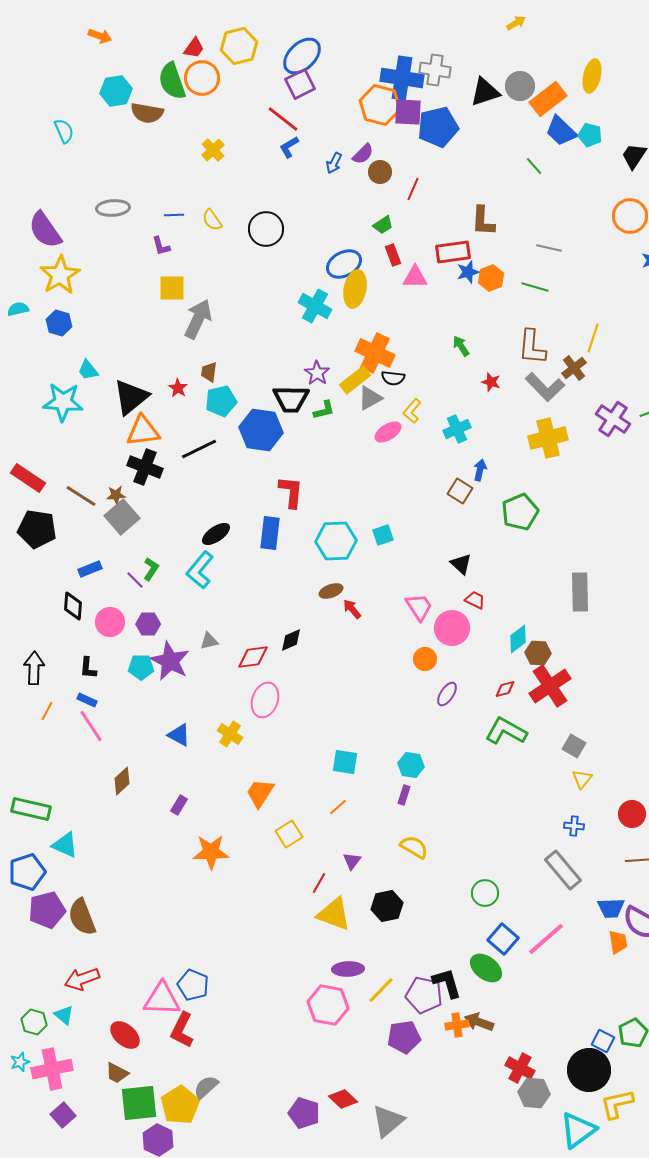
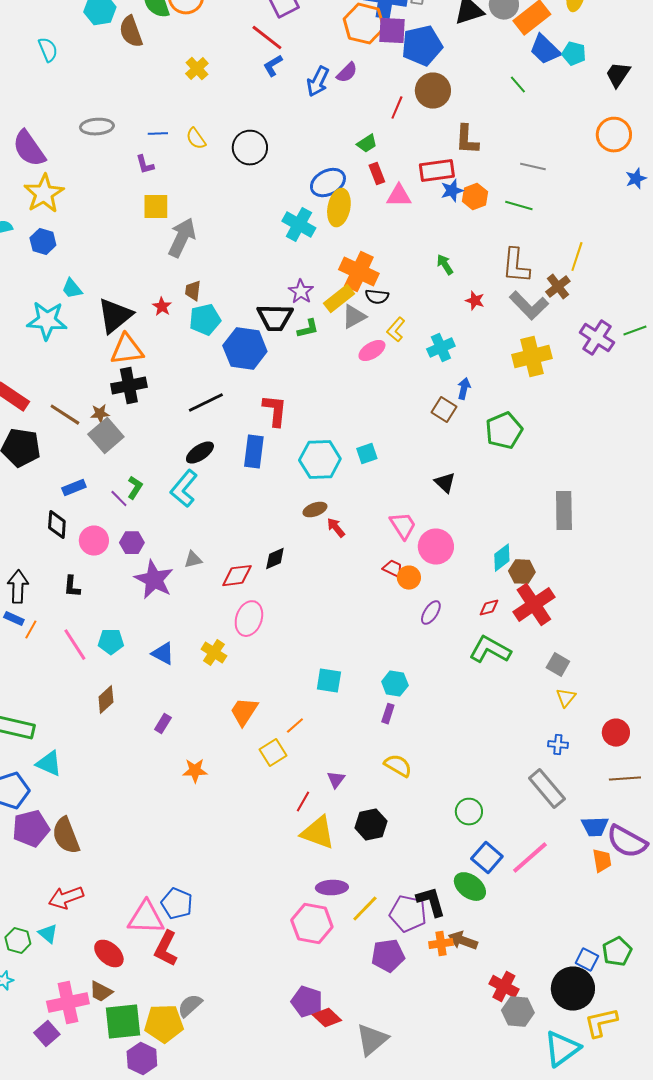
brown semicircle: (147, 113) -> (131, 32), turned 60
blue arrow: (334, 163) -> (318, 82), size x1.4
brown circle: (380, 172) -> (433, 91), moved, size x1.5
black line: (199, 449) -> (206, 403), moved
black cross: (145, 467) -> (129, 386), turned -32
red trapezoid: (475, 600) -> (393, 569), moved
cyan pentagon: (141, 667) -> (111, 642), moved
blue rectangle: (87, 700) -> (14, 619), moved
orange line: (338, 807) -> (295, 726), moved
orange star: (211, 852) -> (195, 771), size x0.7
pink cross: (52, 1069) -> (68, 1003), moved
yellow pentagon: (180, 1105) -> (164, 1024), turned 30
purple pentagon: (304, 1113) -> (307, 1002), moved

